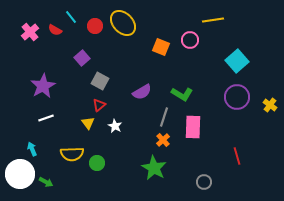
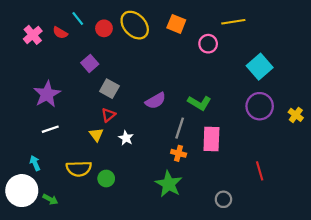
orange square: (161, 47) -> (176, 24), moved
orange cross: (163, 140) -> (179, 153), turned -32

